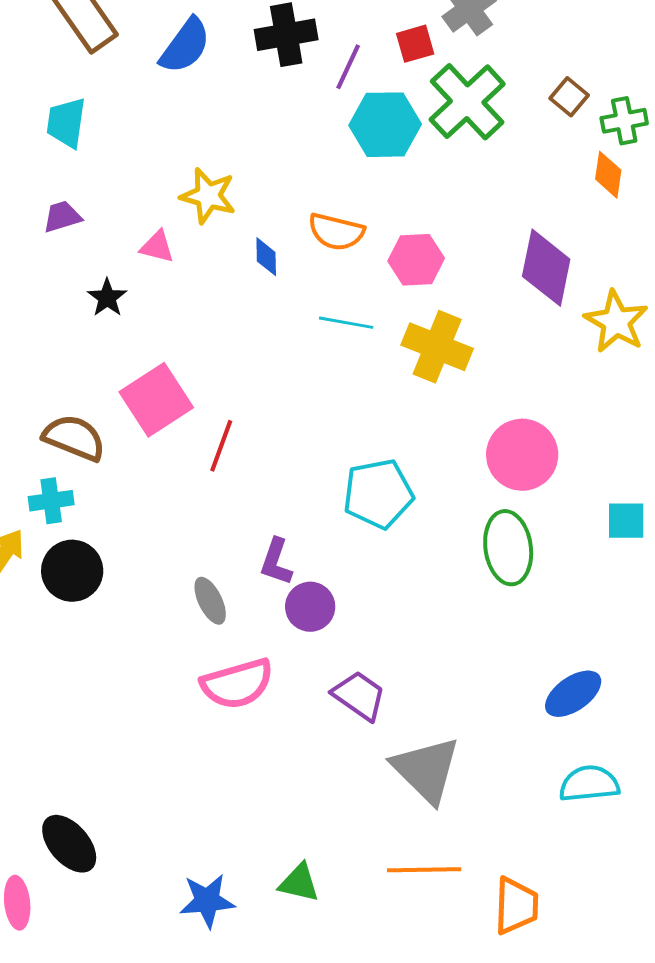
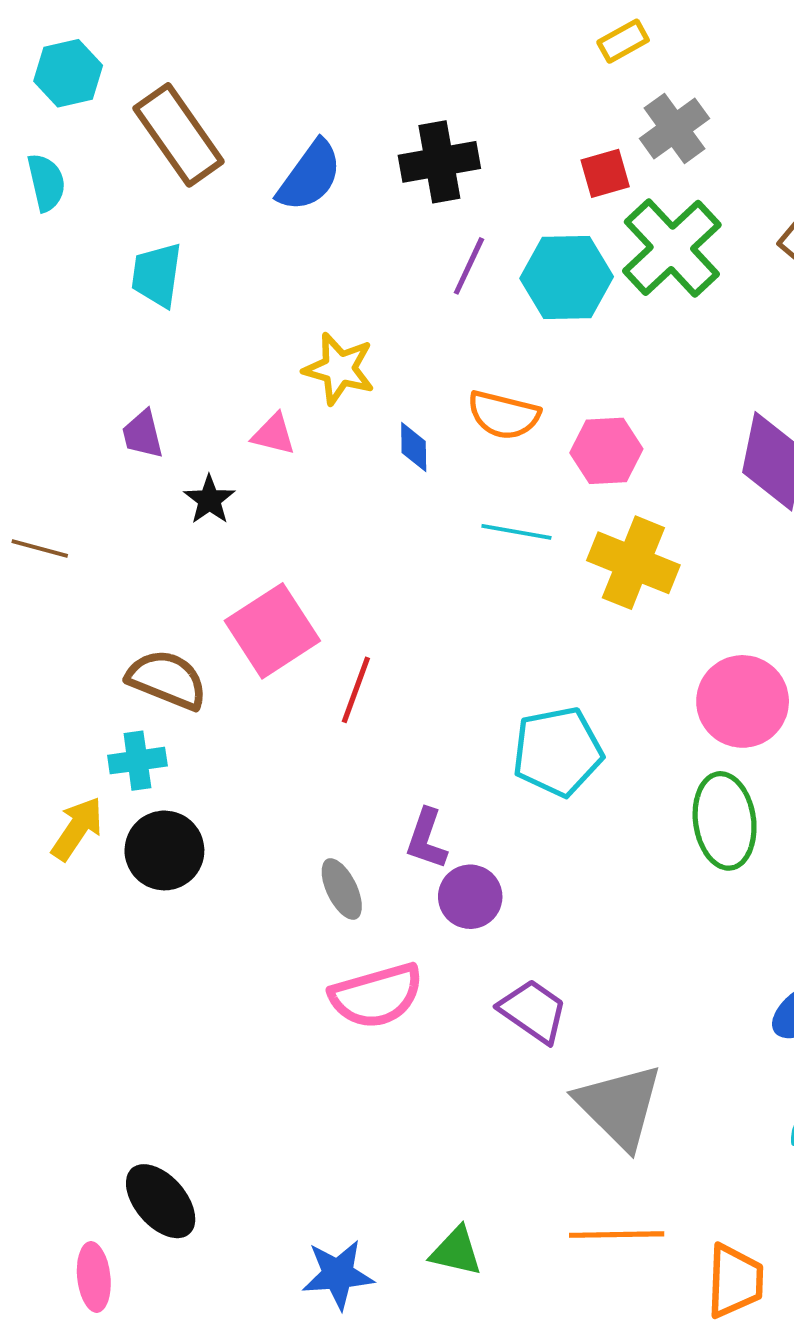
purple line: (348, 67) -> (469, 266), moved
purple trapezoid: (62, 217) -> (143, 434), moved, turned -87

